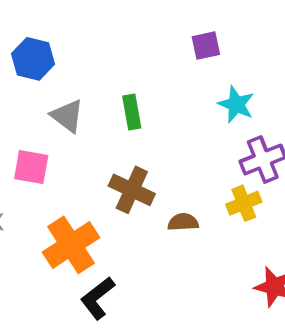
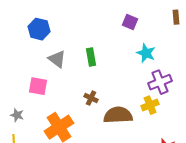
purple square: (206, 46) -> (130, 22), turned 35
brown cross: (132, 190) -> (91, 98), size x0.6
brown semicircle: (183, 222) -> (118, 115), size x1.8

